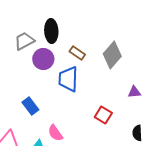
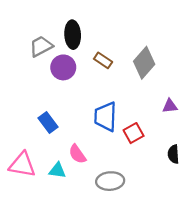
blue trapezoid: (68, 79) -> (105, 117), moved
red square: (103, 115) -> (134, 133), turned 30

